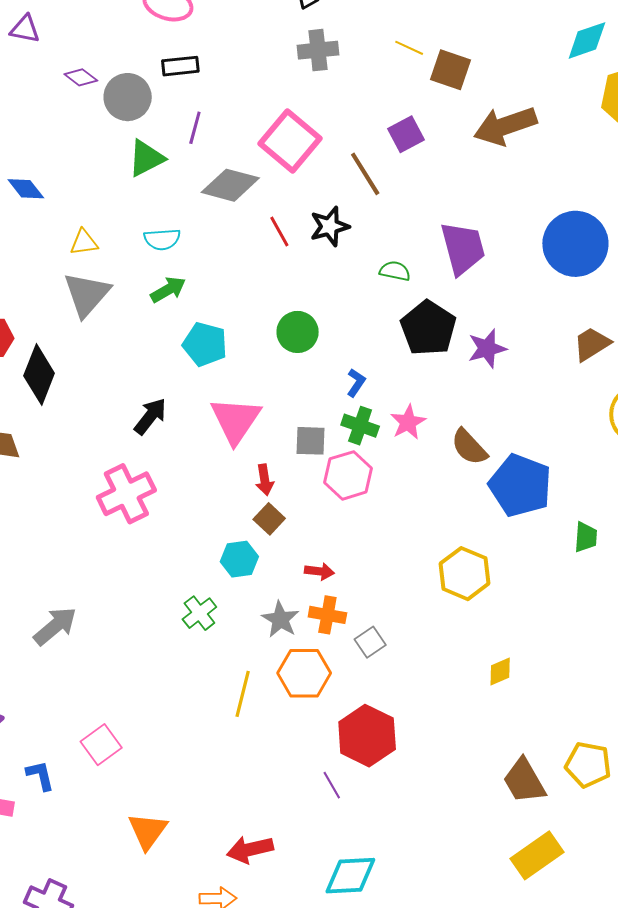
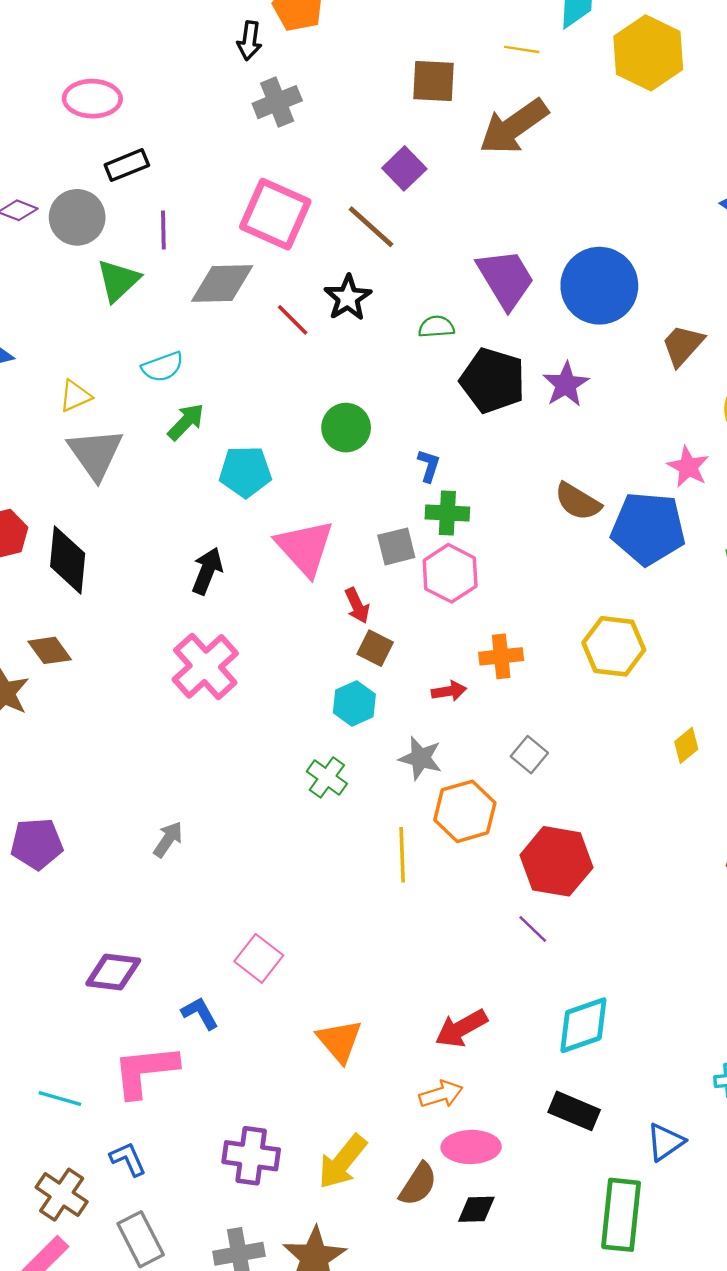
yellow line: (409, 48) -> (522, 49), moved
blue circle: (575, 244) -> (599, 286), moved
pink star: (408, 422) -> (688, 467), moved
orange cross: (327, 615) -> (501, 656), moved
gray arrow: (55, 626) -> (168, 839), size x0.7

